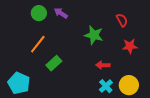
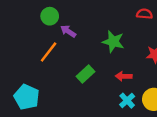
purple arrow: (61, 13) -> (68, 31), moved
red semicircle: (122, 20) -> (144, 14), moved, turned -56
green rectangle: (54, 63) -> (86, 74), moved

